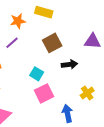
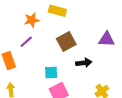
cyan square: (37, 74) -> (51, 73), turned -32

